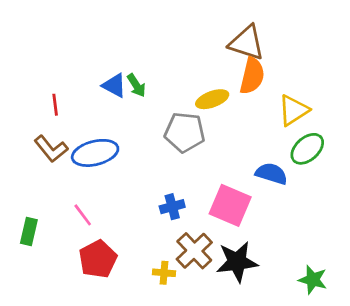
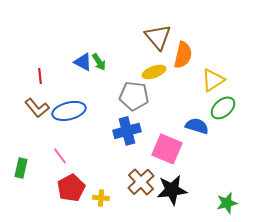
brown triangle: (247, 43) -> (158, 37), moved, turned 32
blue cross: (172, 207) -> (127, 131), moved, size x1.5
yellow cross: (164, 273) -> (101, 198), moved
green star: (313, 280) -> (227, 203), turned -30

